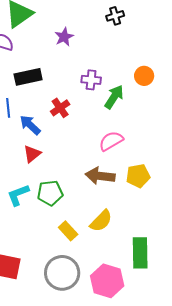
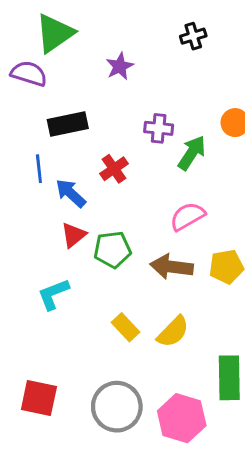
green pentagon: (50, 193) -> (112, 249), moved
yellow rectangle: (68, 231) -> (125, 327), moved

